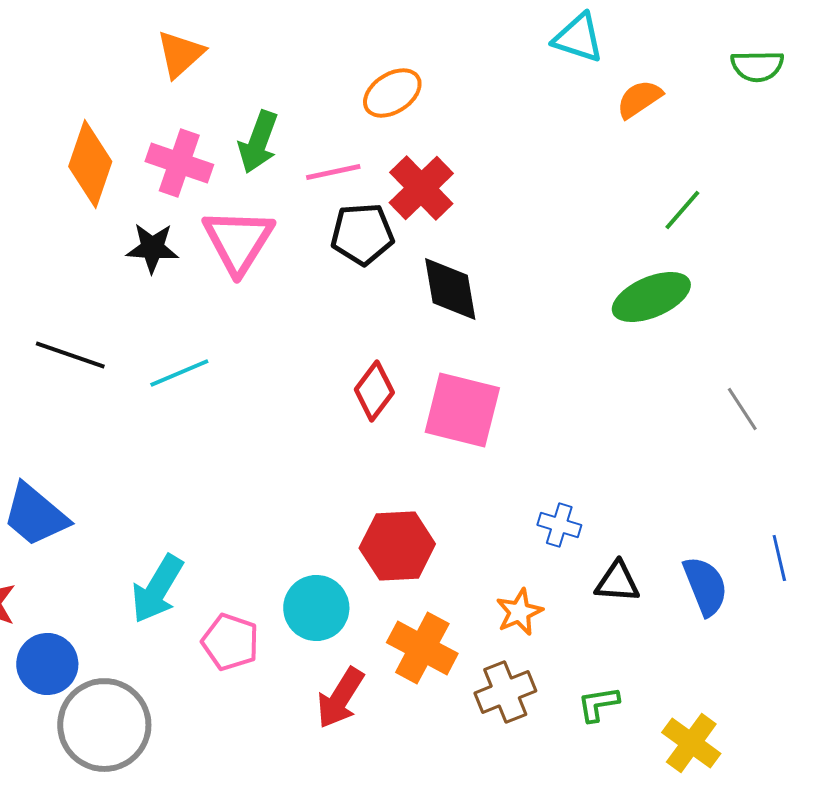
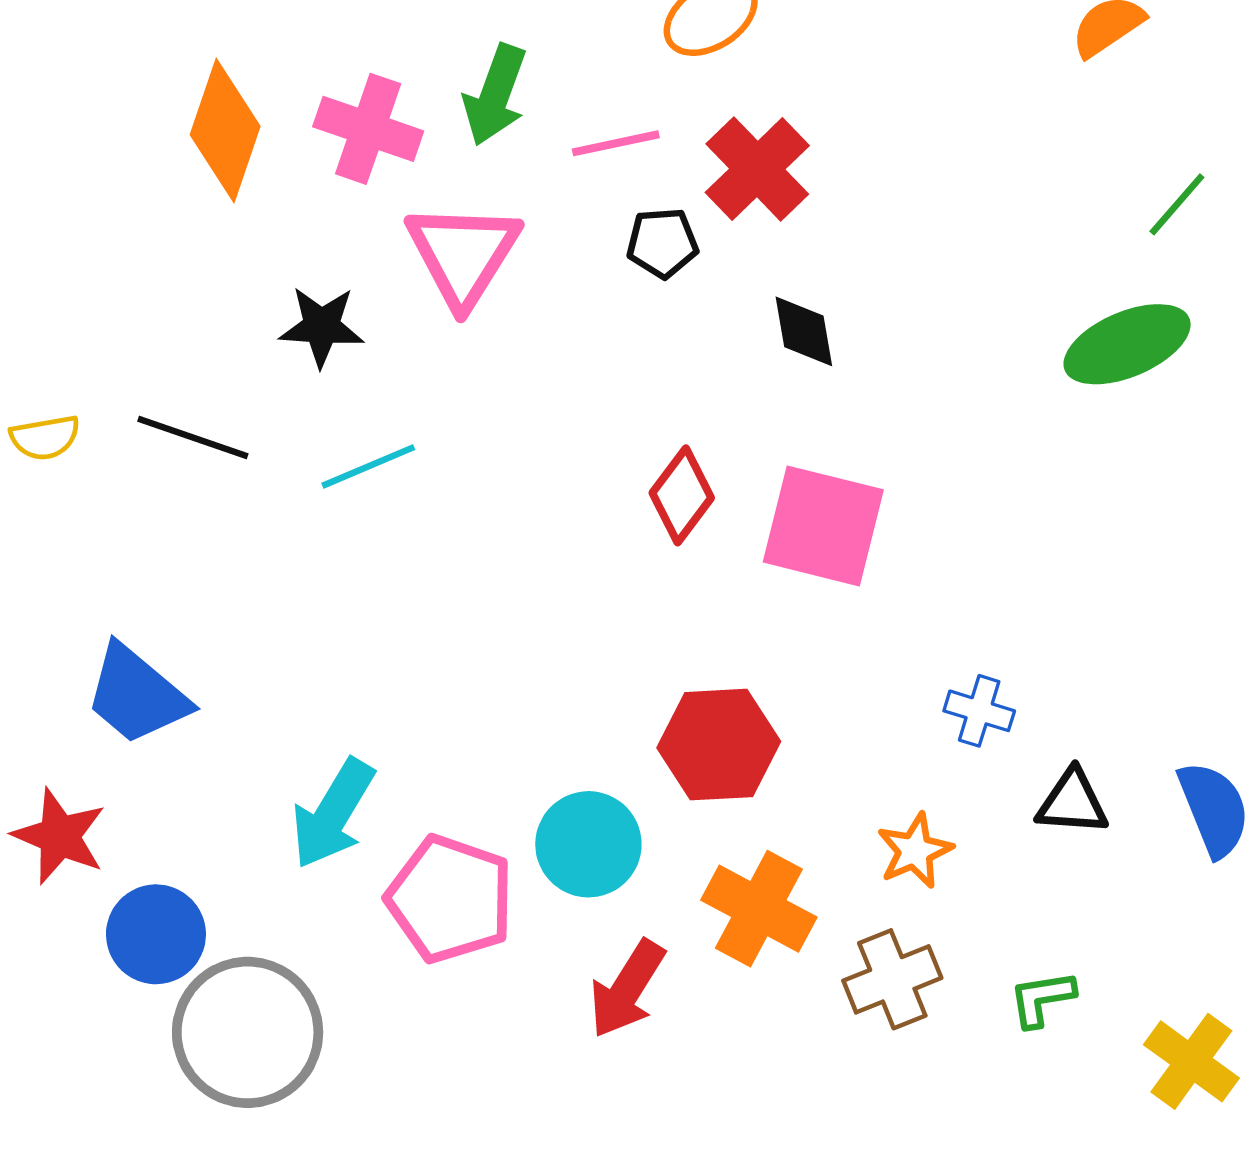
black pentagon: (362, 234) -> (662, 243), size x0.7
black star: (152, 248) -> (322, 327), moved
black diamond: (450, 289) -> (804, 331), size x0.7
pink pentagon: (230, 642) -> (450, 899), size x1.4

